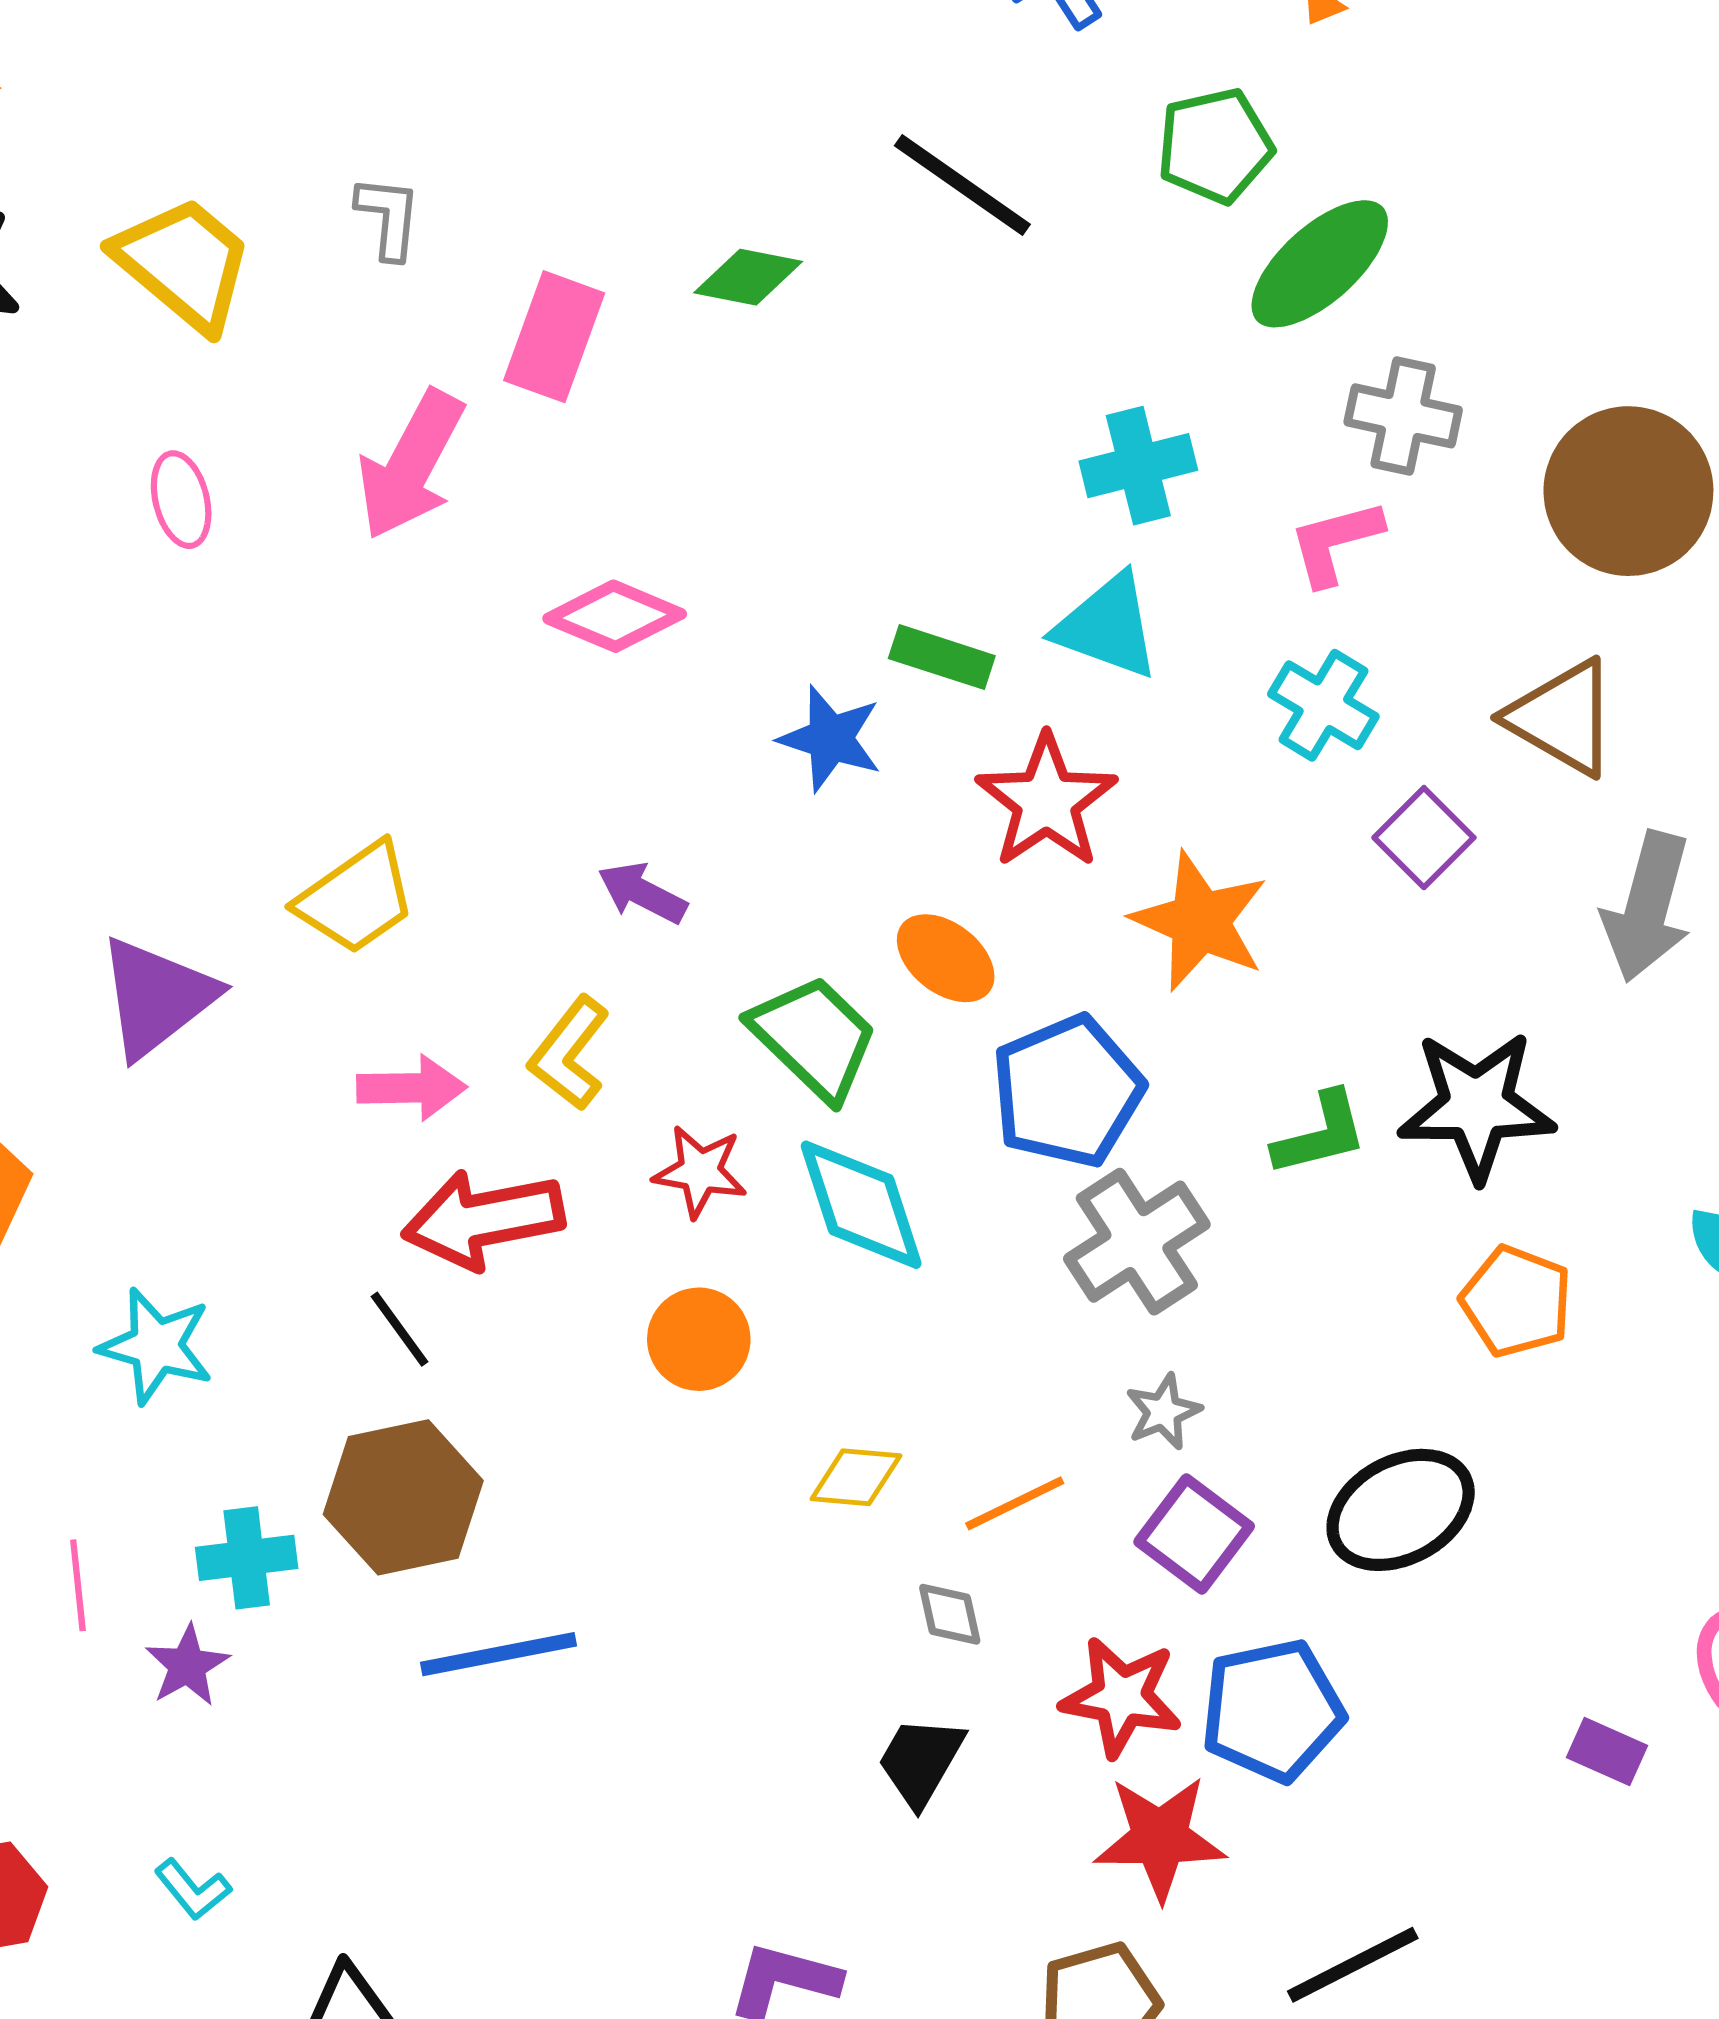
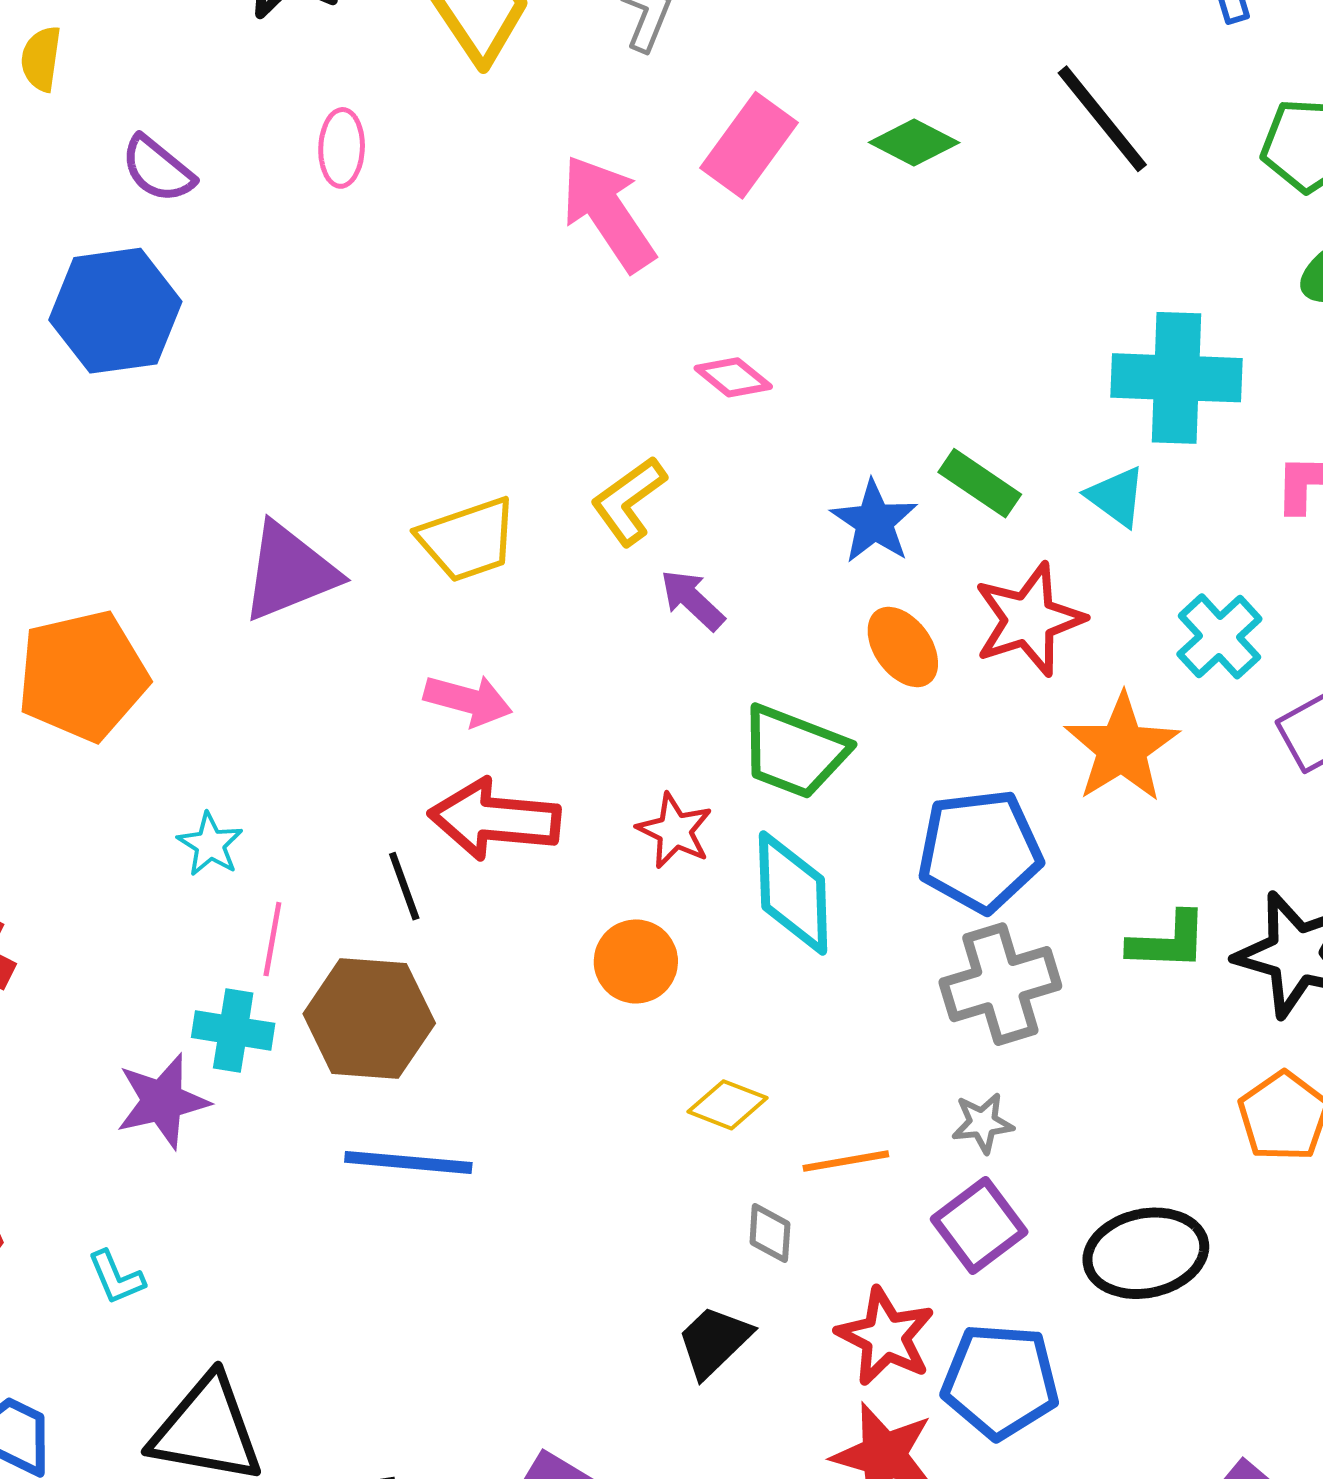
pink arrow: (411, 465) -> (608, 213), turned 102
cyan cross: (1138, 466) -> (1176, 378), size x1.4
pink ellipse: (181, 500) -> (342, 148), moved
pink diamond: (615, 616) -> (733, 377), size x0.7
cyan triangle: (1108, 626) -> (1116, 497), size x0.7
cyan cross: (1323, 705) -> (1219, 636), moved
orange ellipse: (946, 958) -> (903, 647), moved
green trapezoid: (814, 1038) -> (794, 752), turned 141
yellow L-shape: (569, 1053) -> (629, 501), moved
cyan star: (156, 1346) -> (210, 844), size x0.7
pink line: (78, 1585) -> (272, 939), moved
purple star: (187, 1666) -> (162, 1101), size x1.4

